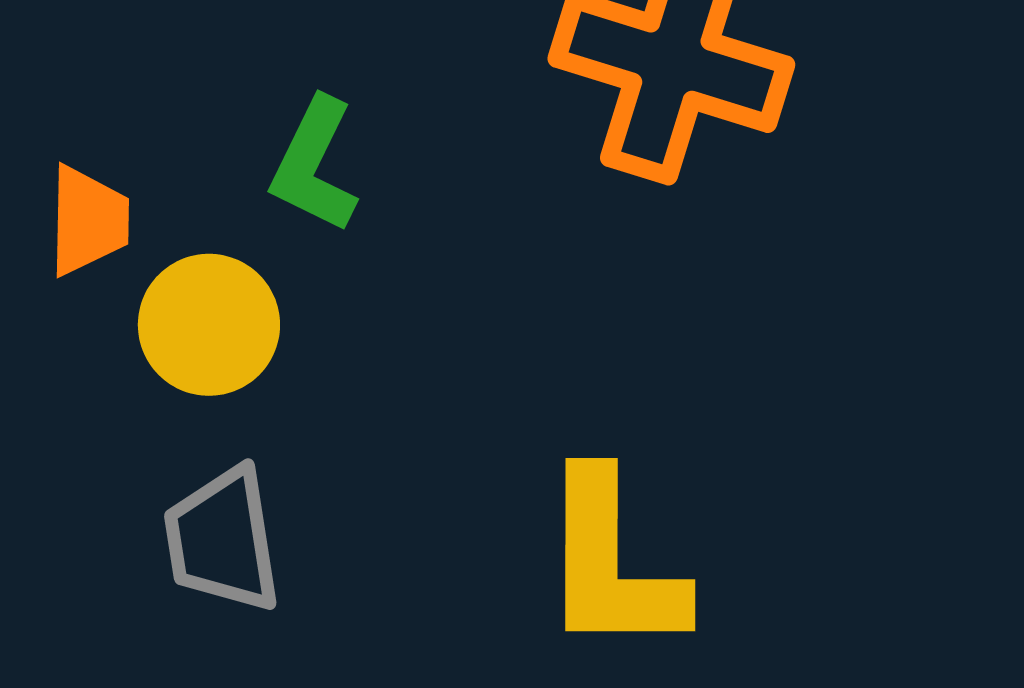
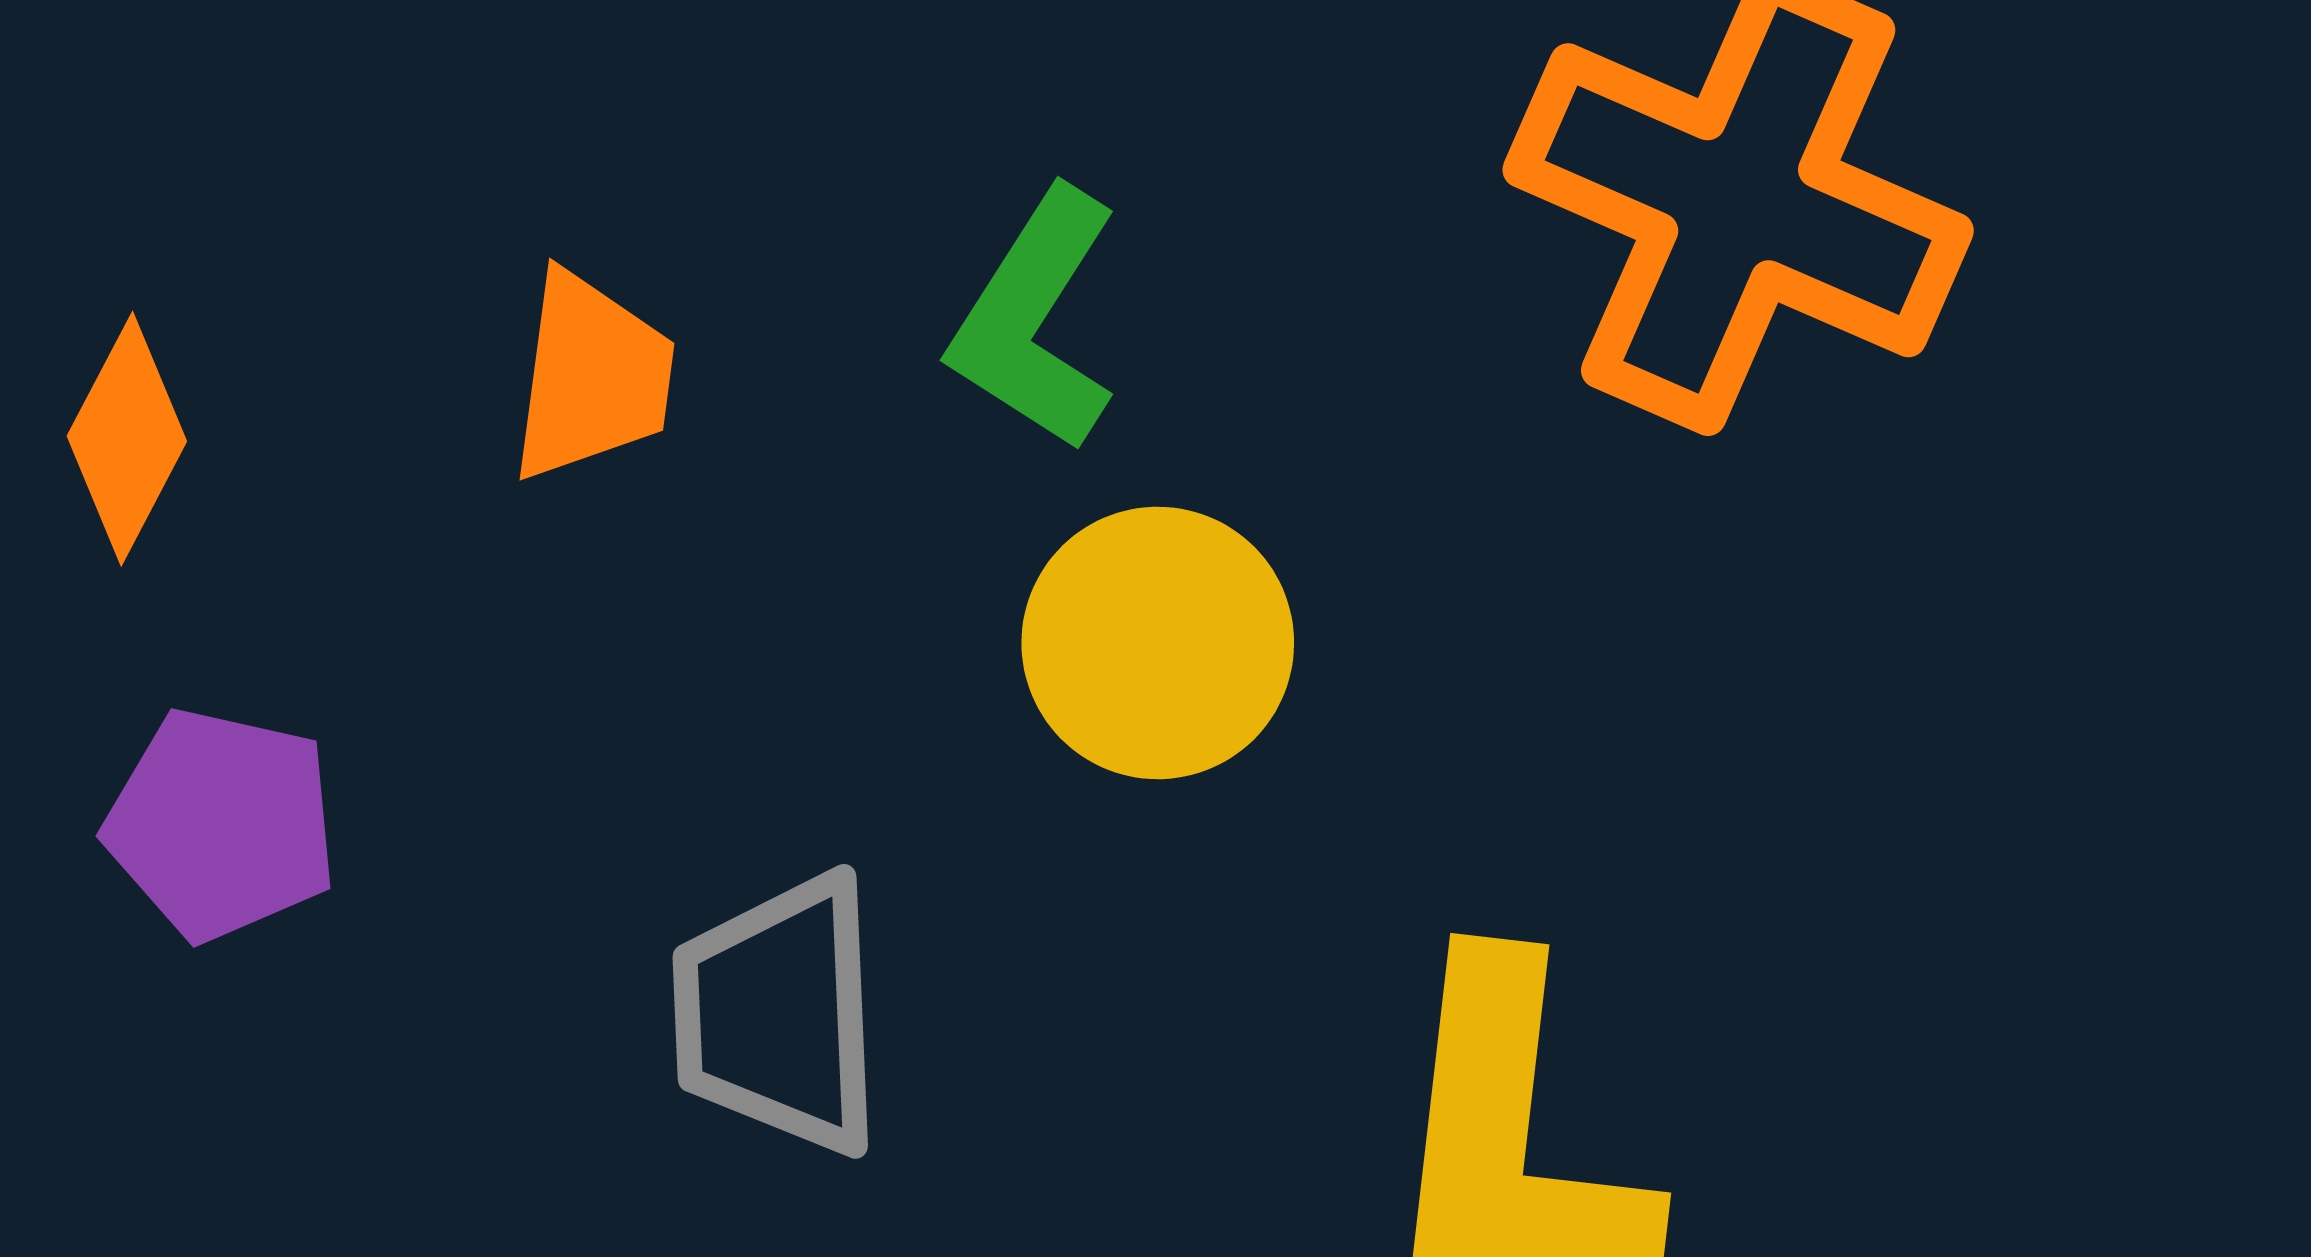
yellow circle: (209, 325) -> (1158, 643), moved

